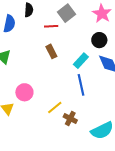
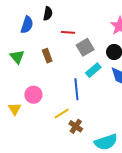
gray square: (67, 13) -> (85, 47), moved
brown rectangle: (51, 51) -> (47, 56), moved
blue line: (81, 85) -> (76, 89), moved

